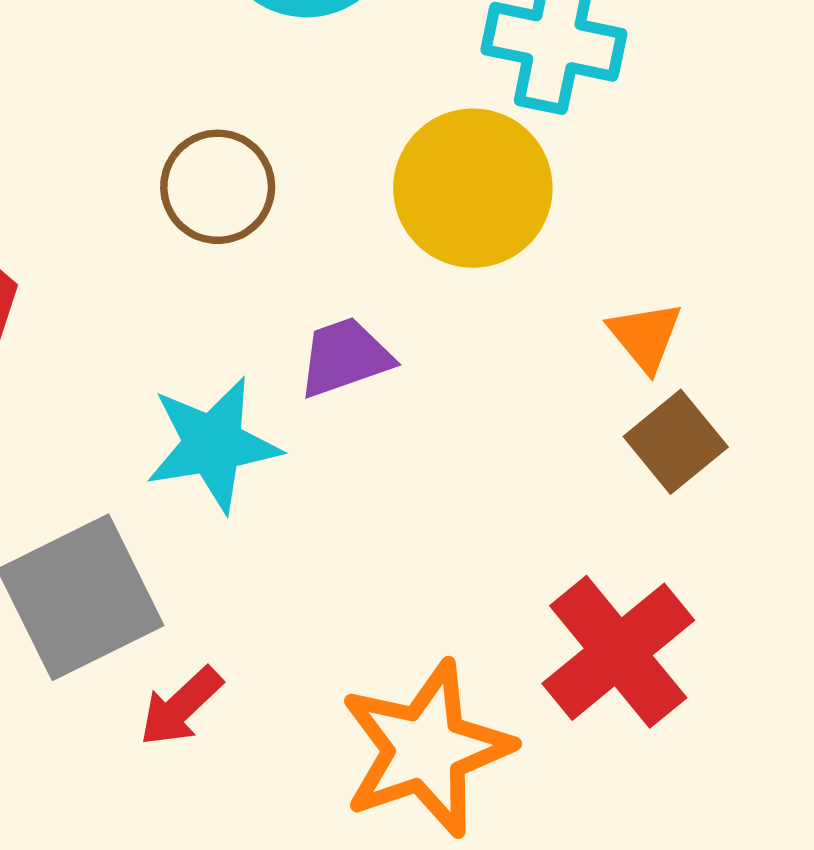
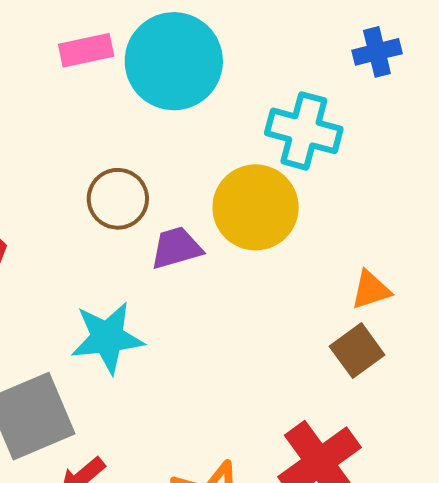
orange triangle: (645, 336) -> (371, 290), moved, turned 48
purple trapezoid: (345, 357) -> (176, 248), moved

